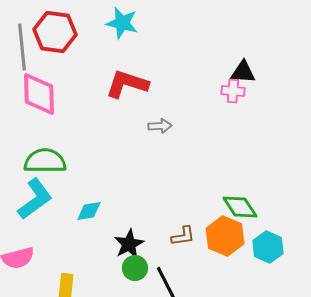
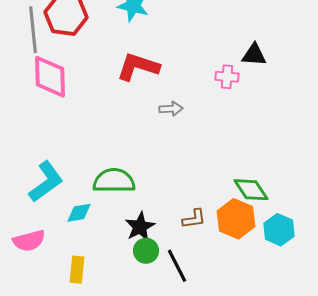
pink cross: (233, 91) -> (227, 77), moved
green semicircle: (45, 161) -> (114, 181), moved
cyan diamond: (89, 211) -> (79, 213), moved

